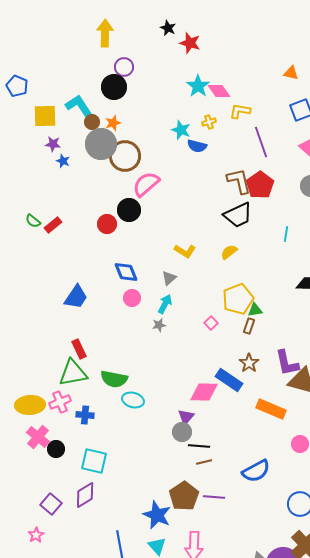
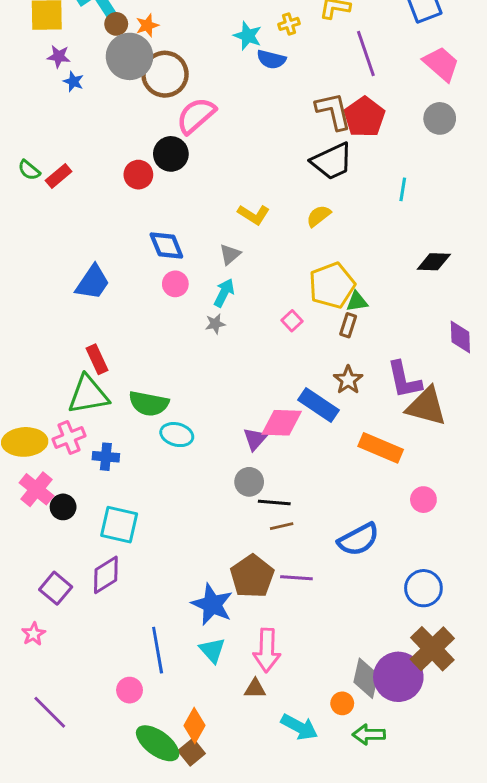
purple triangle: (186, 417) -> (255, 439), moved

